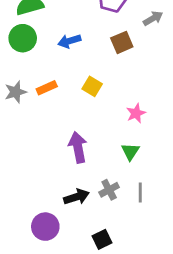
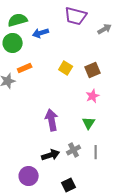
blue arrow: (69, 41) -> (41, 33), moved
brown square: (122, 42) -> (93, 70), moved
yellow square: (92, 86) -> (66, 68), moved
orange rectangle: (47, 88) -> (25, 68), moved

